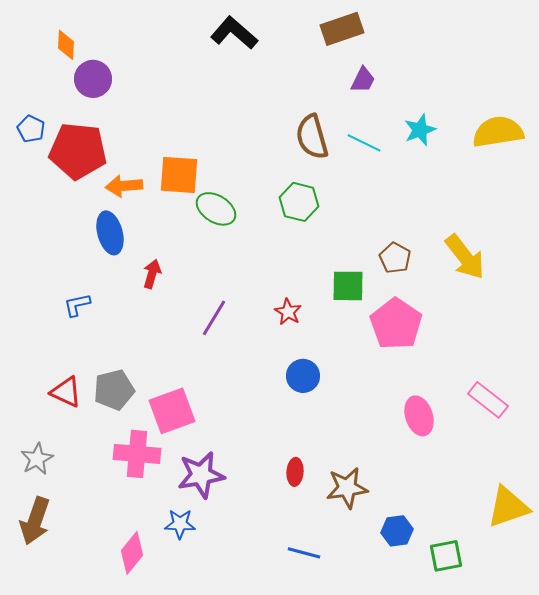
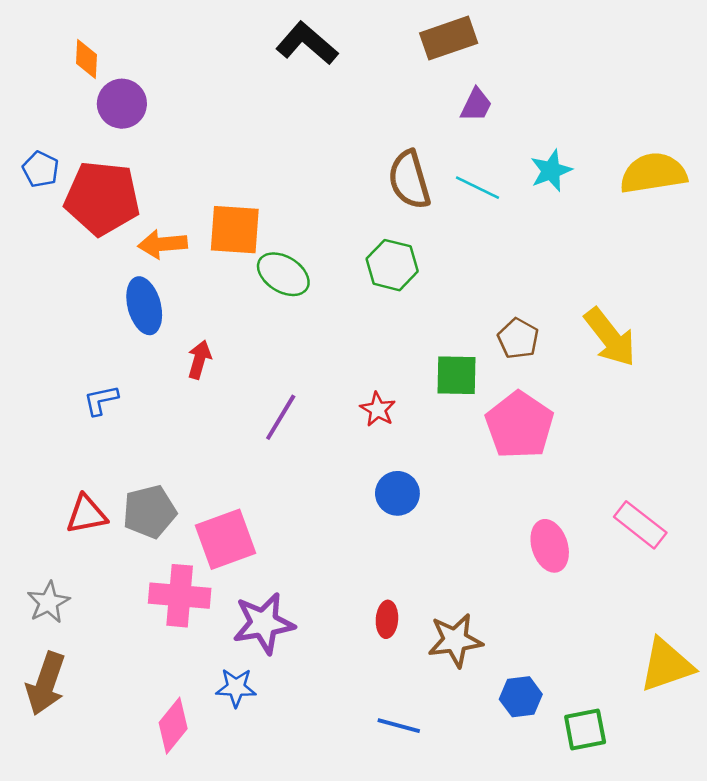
red triangle: (66, 392) -> (86, 514), turned -36

